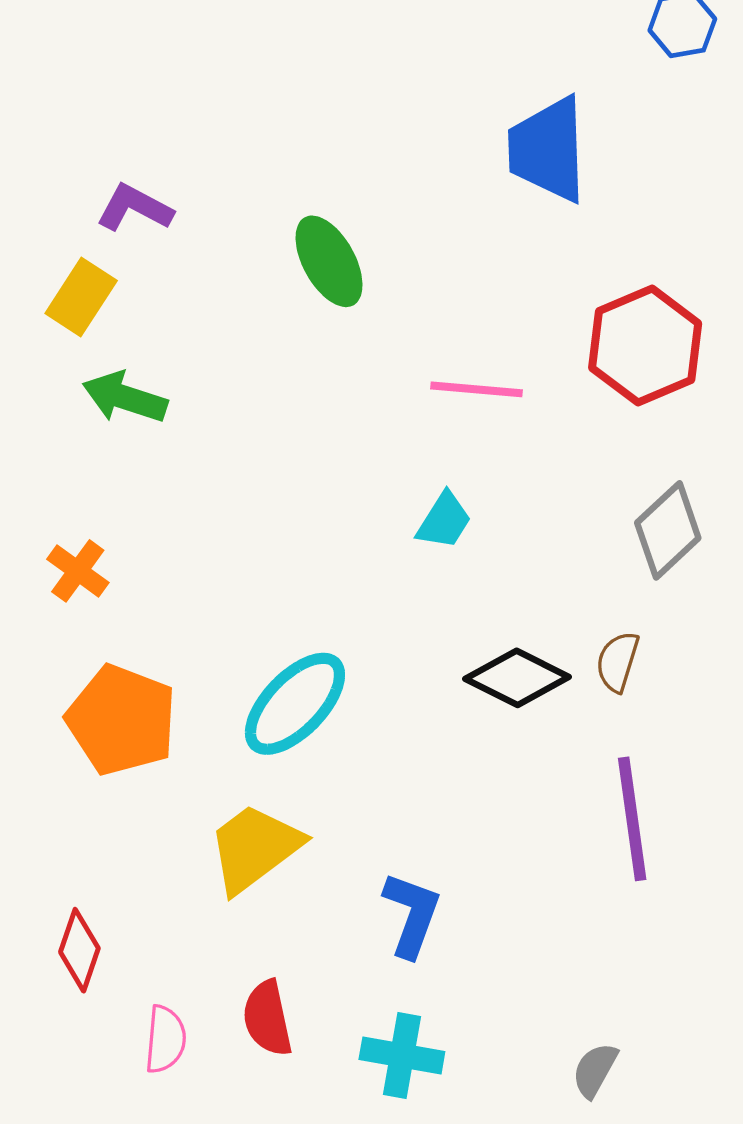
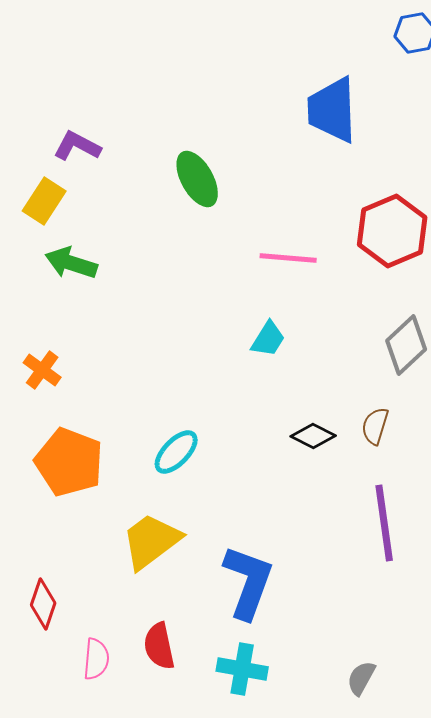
black diamond: (517, 678) -> (313, 436), size x0.7
cyan ellipse: (295, 704) -> (176, 452), size x0.7
blue L-shape: (412, 915) -> (248, 582), size x1.4

